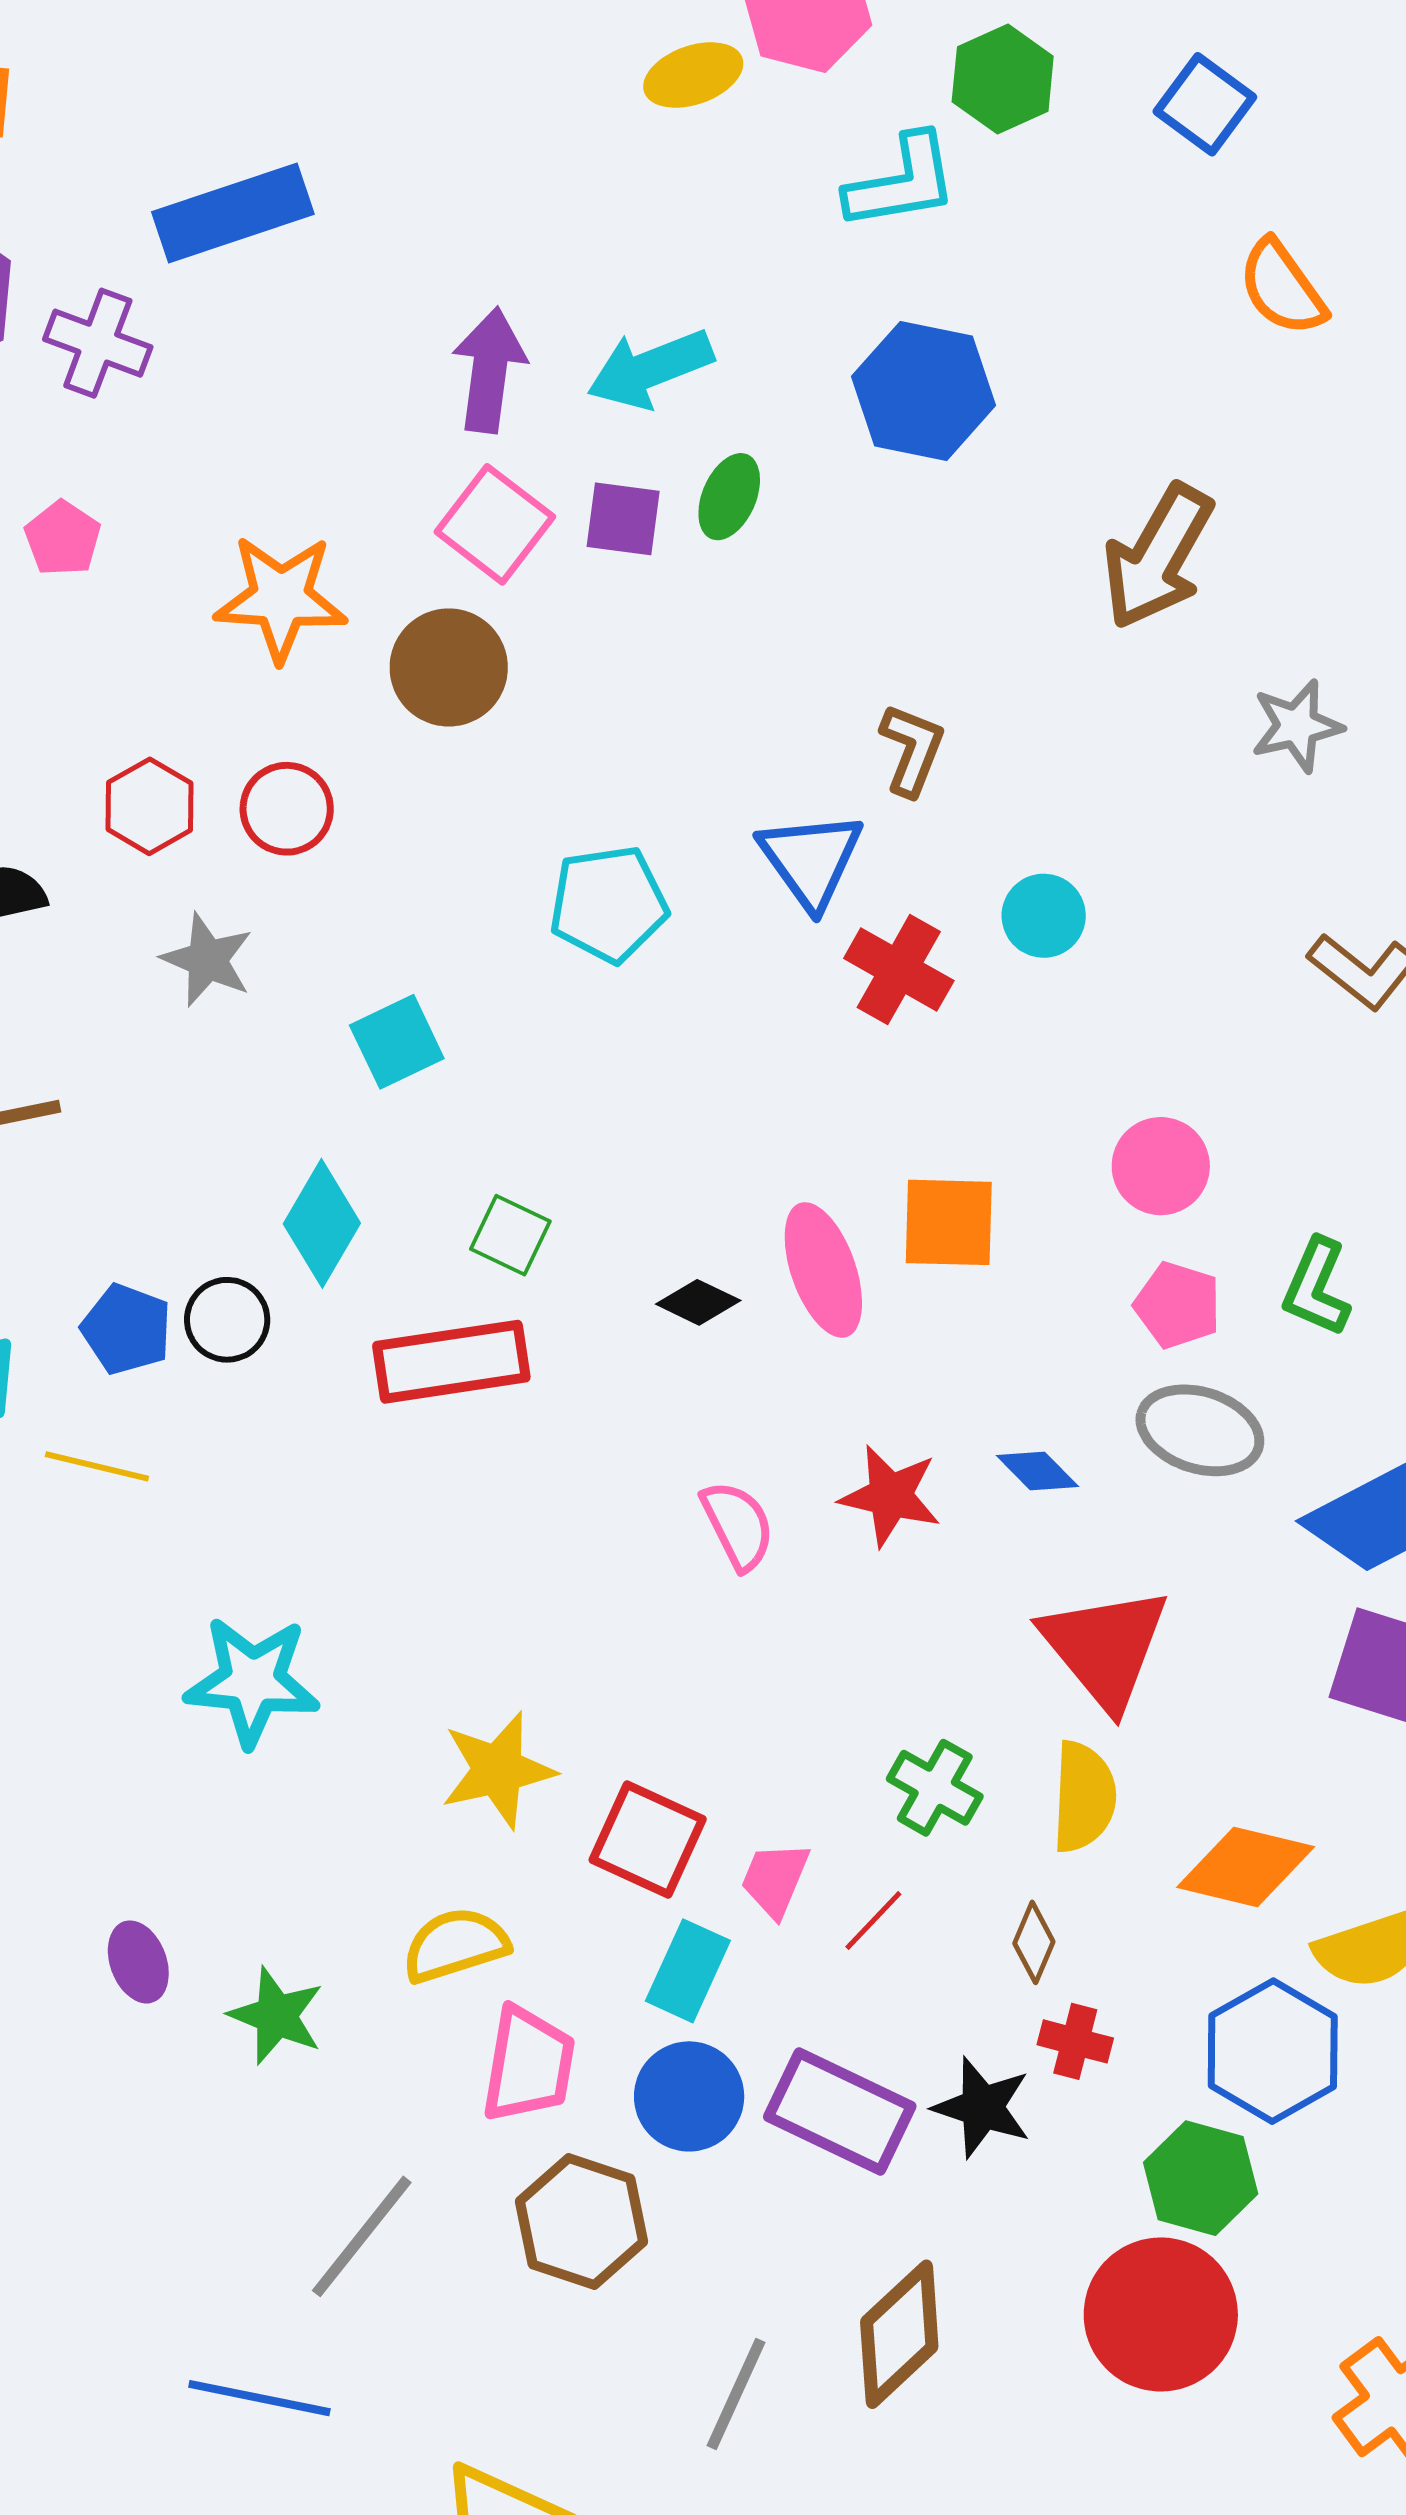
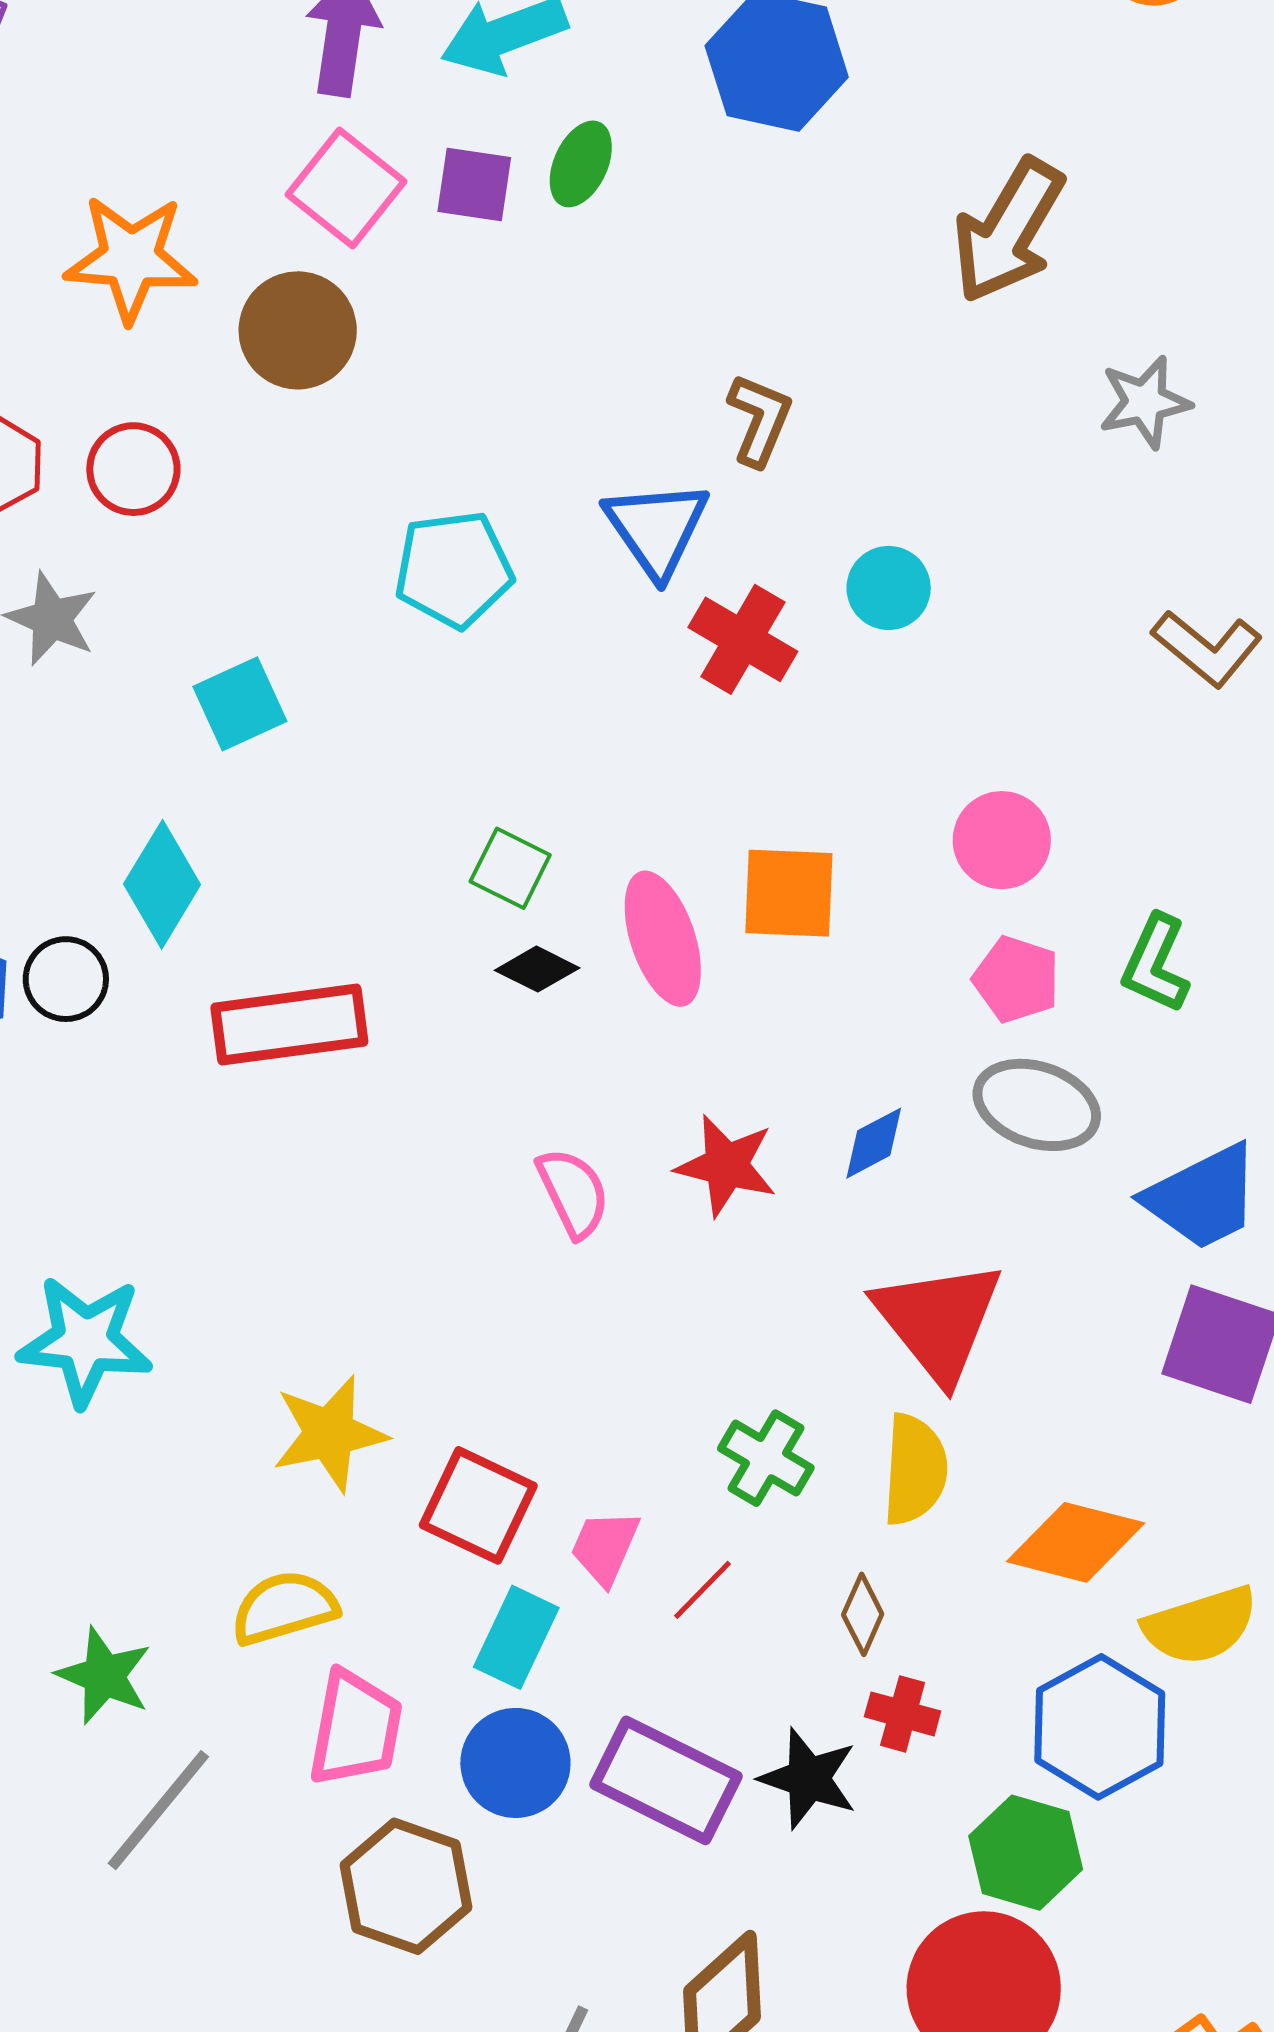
green square: (510, 1235) -> (510, 868), moved
blue diamond: (1037, 1471) -> (874, 1143), turned -74
gray line: (362, 2236) -> (158, 1810), moved

